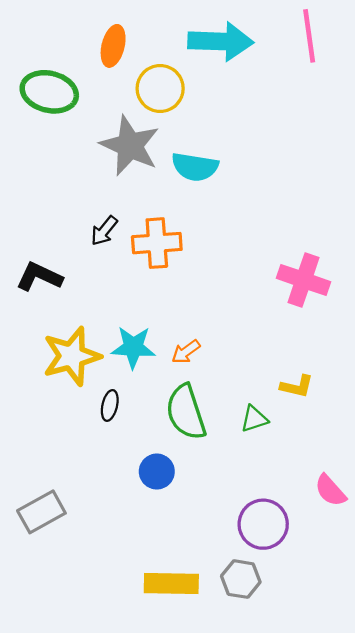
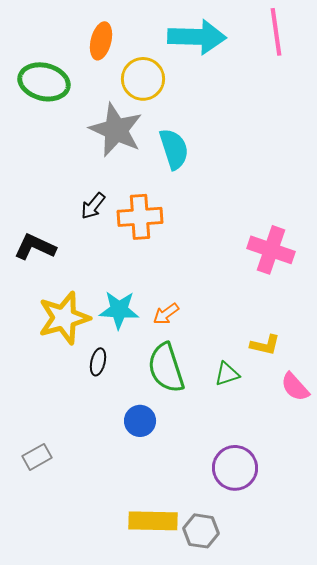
cyan semicircle: (195, 167) -> (174, 149), turned -117
pink semicircle: (330, 491) -> (295, 387), moved
gray rectangle: (41, 512) -> (37, 457), size x0.7
gray hexagon: (241, 579) -> (201, 531), moved

